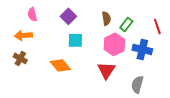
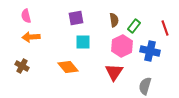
pink semicircle: (32, 14) -> (26, 16), moved
purple square: (68, 16) -> (76, 18), turned 35
brown cross: (20, 58) -> (22, 66), moved

